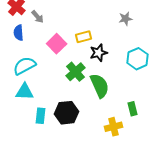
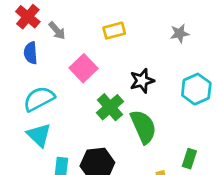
yellow rectangle: (84, 37) -> (114, 31), moved
cyan triangle: (25, 92) -> (39, 135), turned 42
green rectangle: (133, 109) -> (189, 159), turned 32

